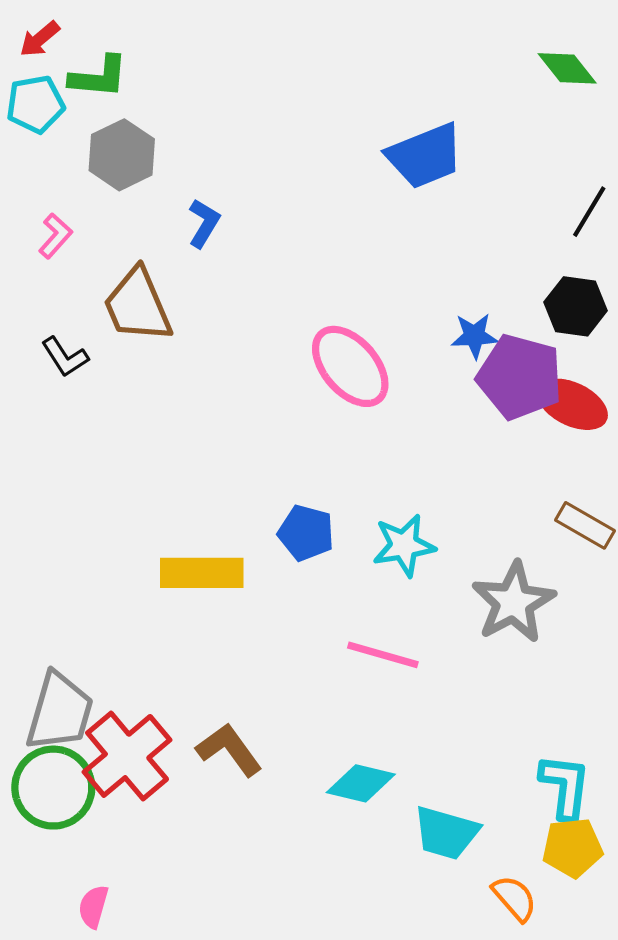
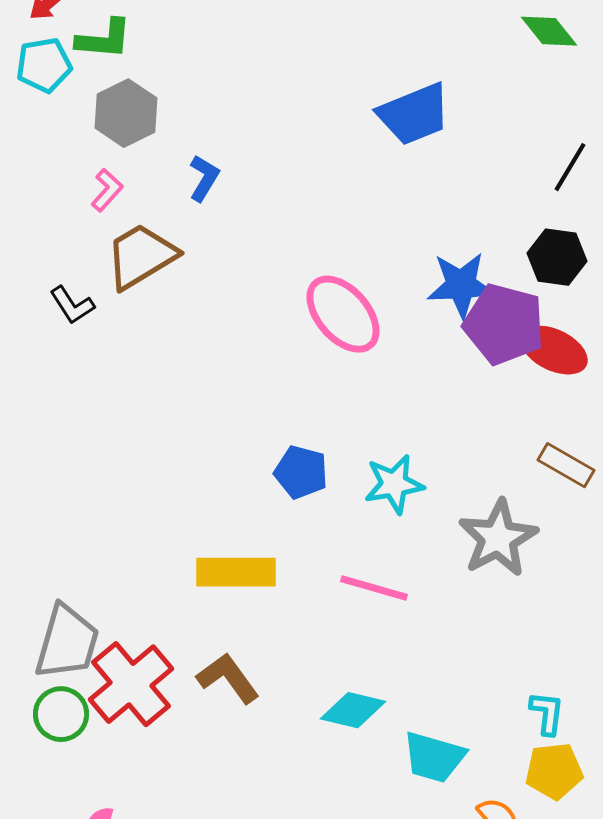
pink L-shape: (55, 236) -> (107, 190), moved
brown trapezoid: (138, 305) -> (141, 256), turned 82
blue star: (474, 336) -> (461, 285), size x1.5
yellow rectangle: (202, 573) -> (236, 572), moved
cyan L-shape: (565, 787) -> (547, 713), size x0.7
green circle: (53, 788) -> (61, 714), size x0.7

